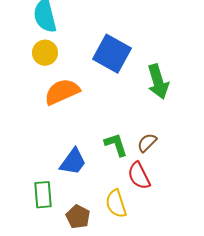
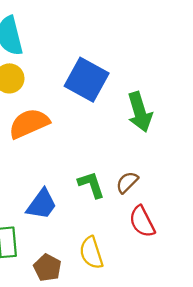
red semicircle: (139, 176) -> (142, 222), moved

